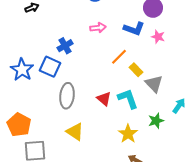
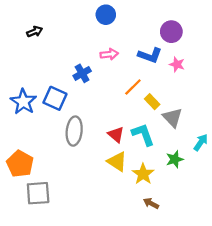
blue cross: (65, 46) -> (82, 73), moved
yellow triangle: (75, 132) -> (117, 162), moved

